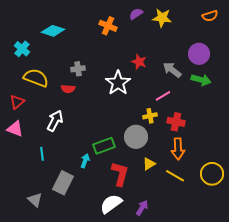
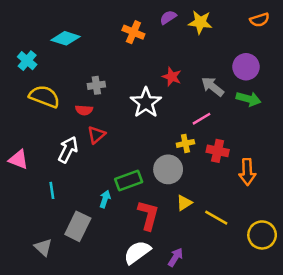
red triangle: (17, 102) -> (96, 135), moved
orange arrow: (178, 149) -> (247, 172), moved
yellow circle: (212, 174) -> (262, 235), moved

